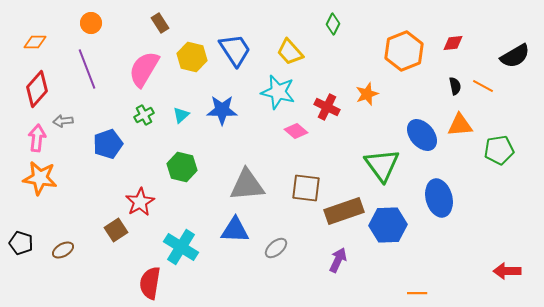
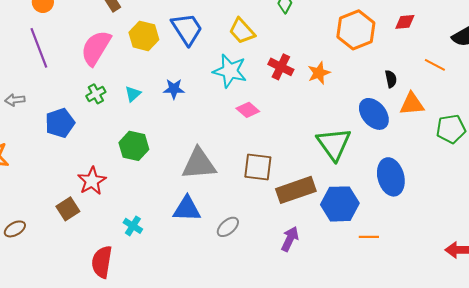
black semicircle: (455, 86) -> (391, 79), moved
red cross: (327, 107) -> (281, 67), moved
blue star: (222, 110) -> (174, 89), size x0.7
cyan cross: (181, 247) -> (133, 226), size x0.6
orange line: (417, 293) -> (369, 237), moved

